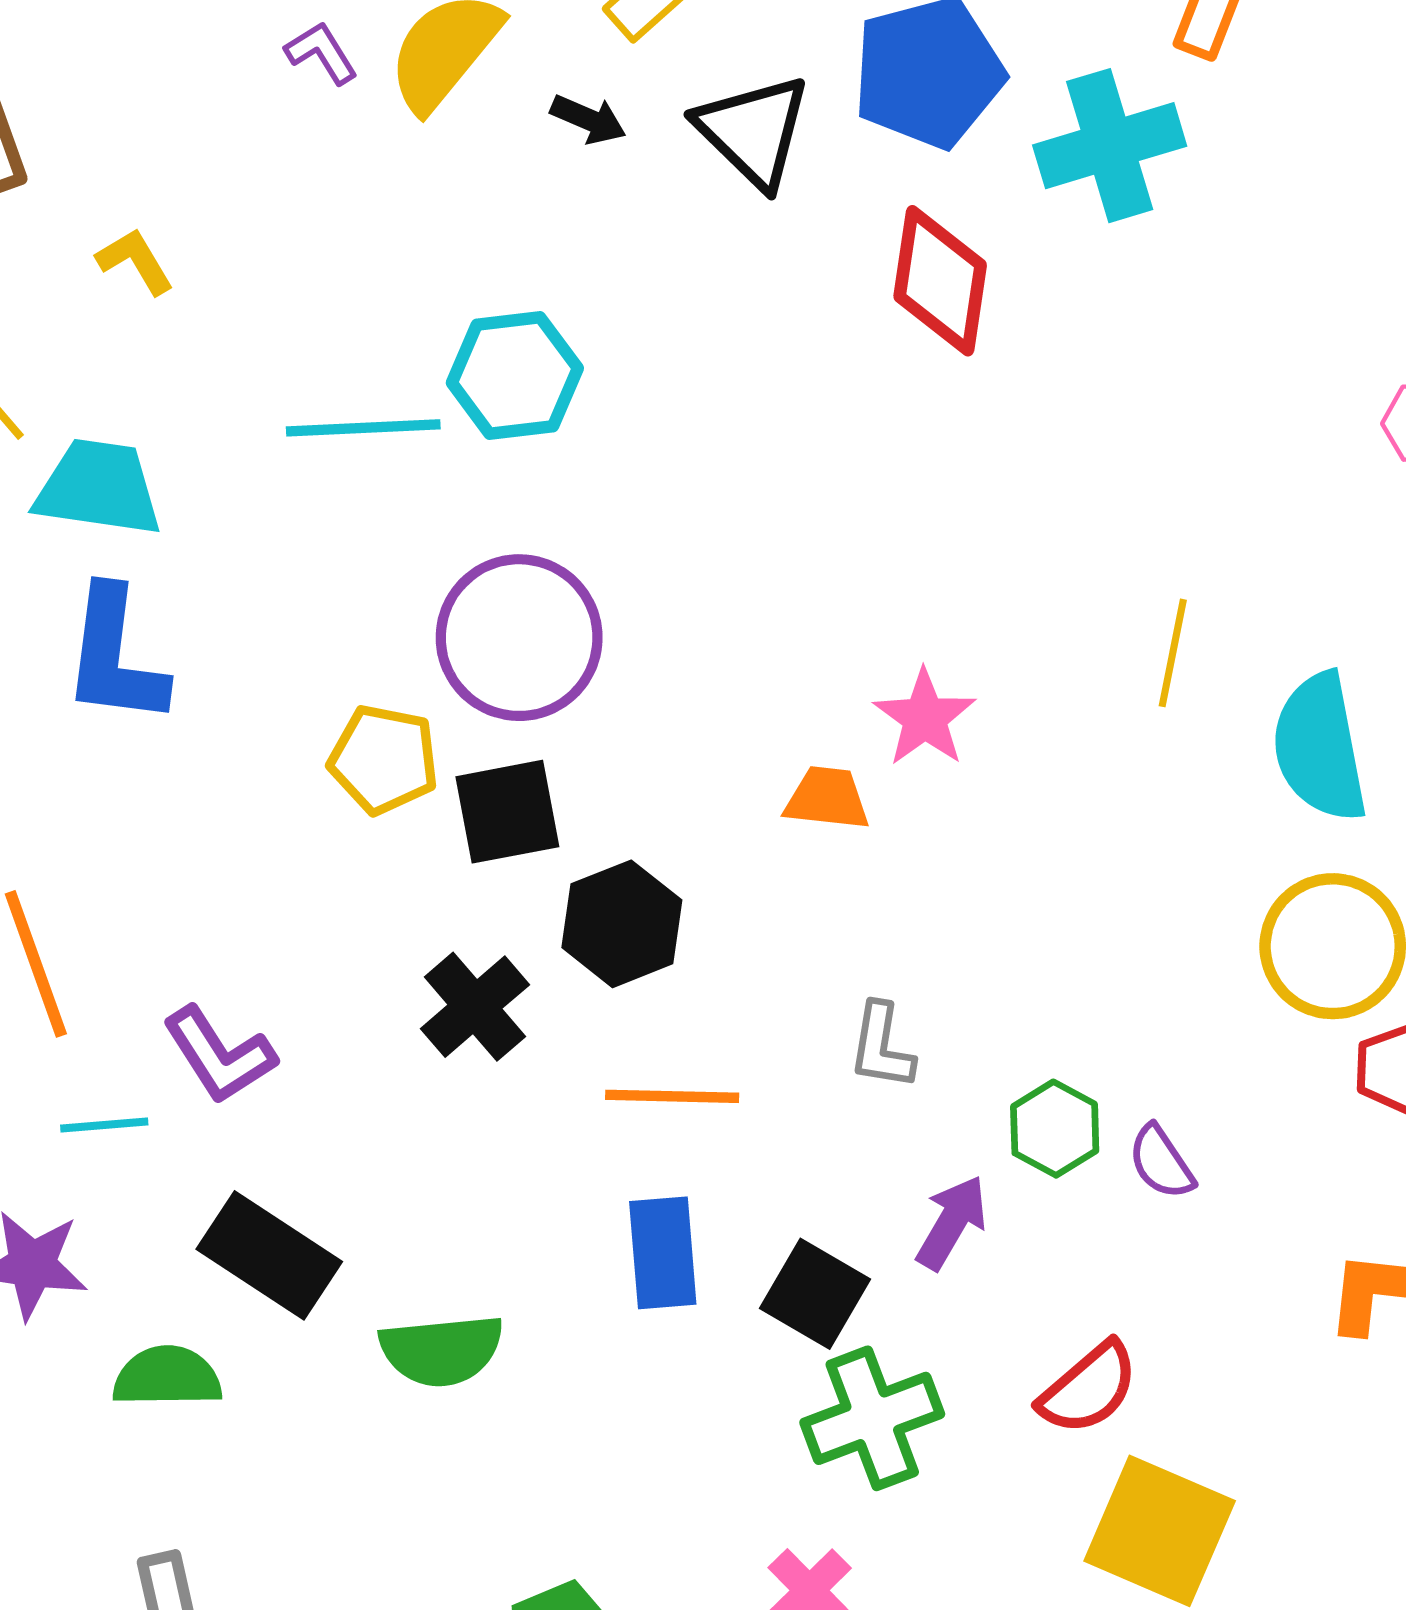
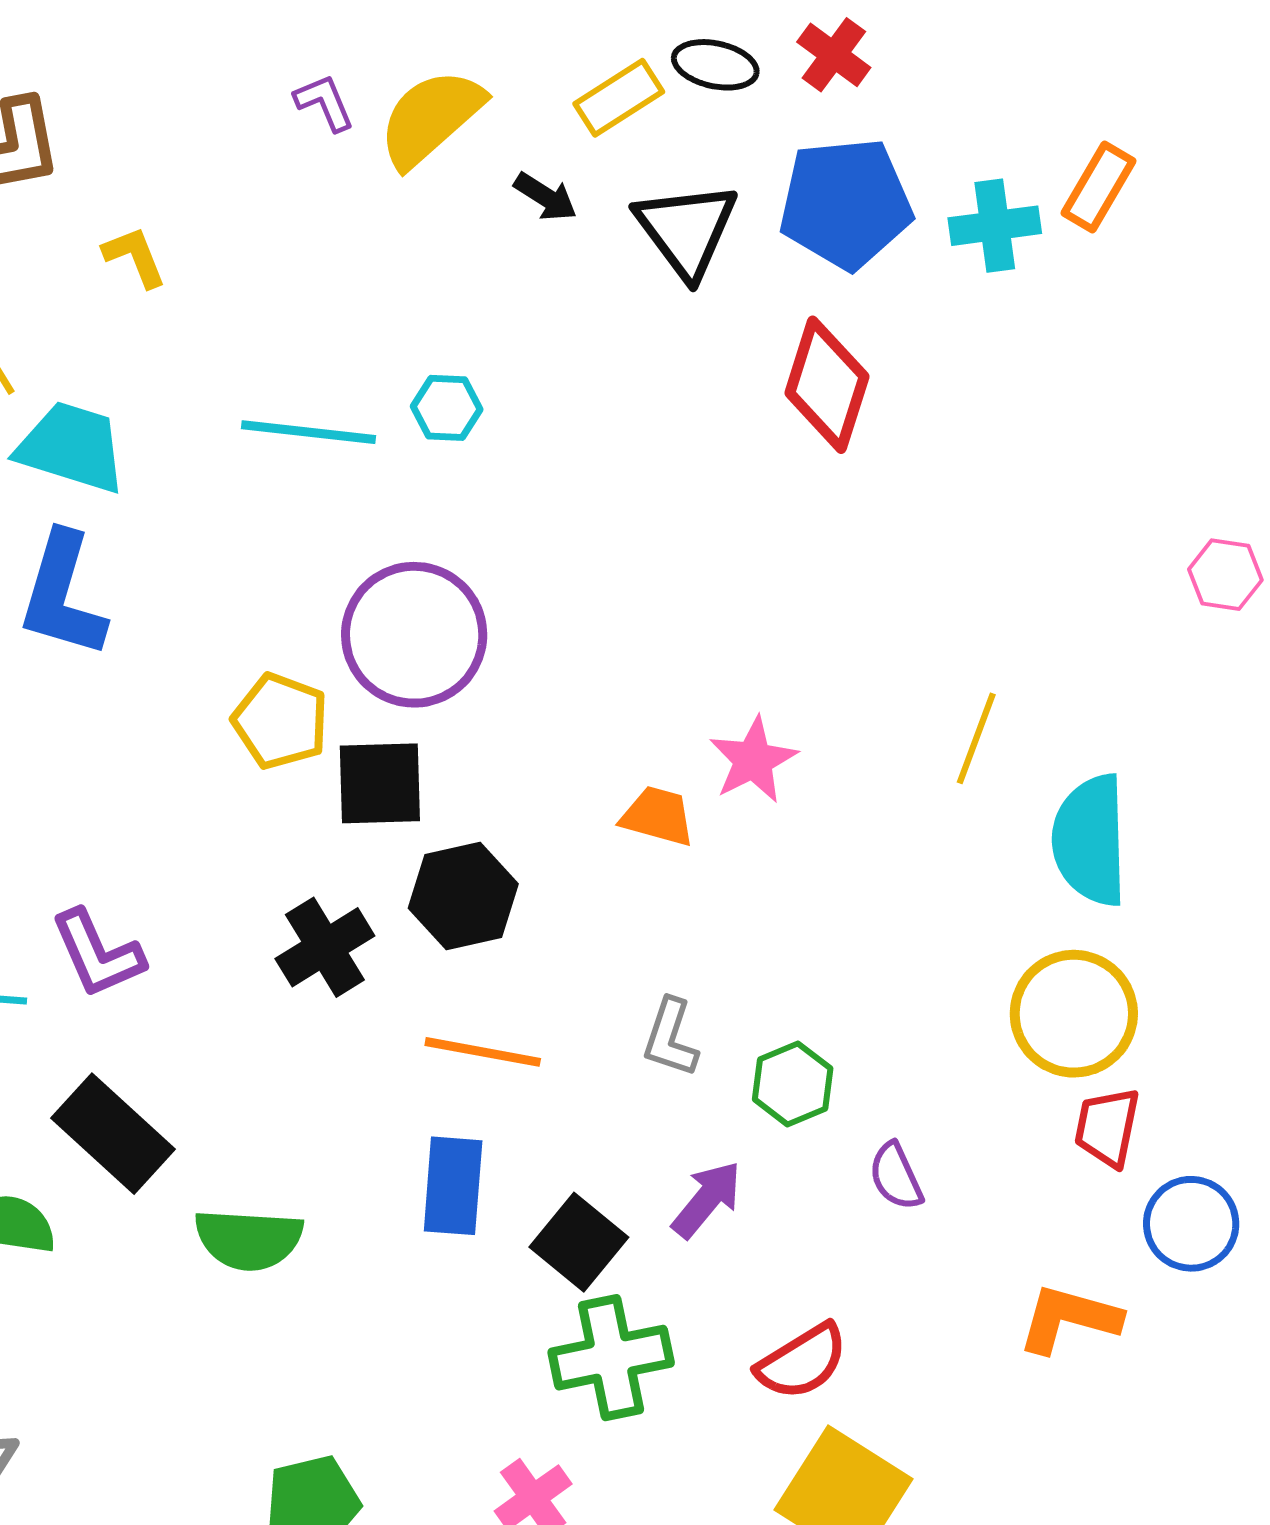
cyan cross: (1110, 146) -> (995, 226), moved, size x0.7
cyan hexagon: (515, 376) -> (447, 408), size x0.6
green hexagon: (1055, 1129) -> (793, 1084), moved

